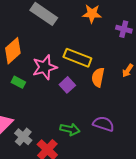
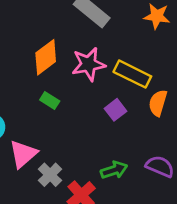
pink star: (45, 67) -> (89, 64), moved
green arrow: (70, 129) -> (114, 170), turned -36

